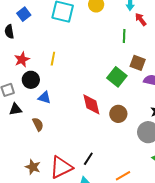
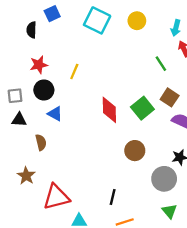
green line: (124, 36) -> (161, 64), turned -48
red diamond: (91, 104) -> (109, 110), moved
black line: (88, 159) -> (113, 197), moved, turned -32
brown star: (33, 167) -> (26, 176), moved

